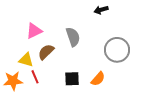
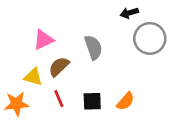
gray circle: (117, 50) -> (150, 38), moved
red line: (35, 77) -> (59, 99), moved

